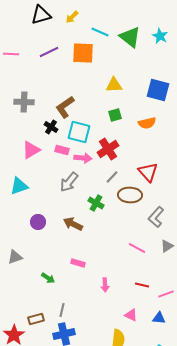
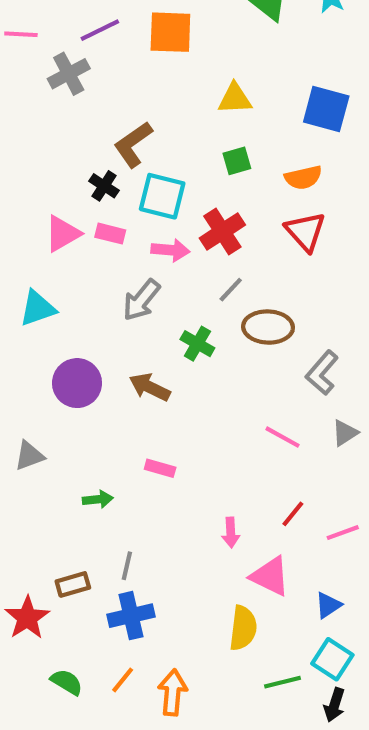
gray cross: (24, 102) -> (69, 74), moved, turned -30
pink rectangle: (62, 150) -> (110, 234), moved
red triangle: (148, 172) -> (305, 232), moved
purple circle: (38, 222) -> (77, 383), size x1.5
green arrow: (48, 278) -> (98, 499), turned -40
pink arrow: (105, 285) -> (231, 533), moved
red line: (142, 285) -> (293, 514), turned -64
pink triangle: (131, 315) -> (270, 576), size x1.5
blue triangle: (159, 318) -> (328, 605), moved, turned -40

